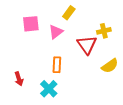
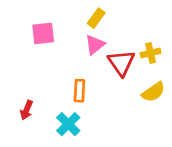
yellow cross: (104, 31) -> (151, 53), moved
pink triangle: (56, 32) -> (95, 45), moved
red arrow: (19, 79) -> (26, 110), turned 40

